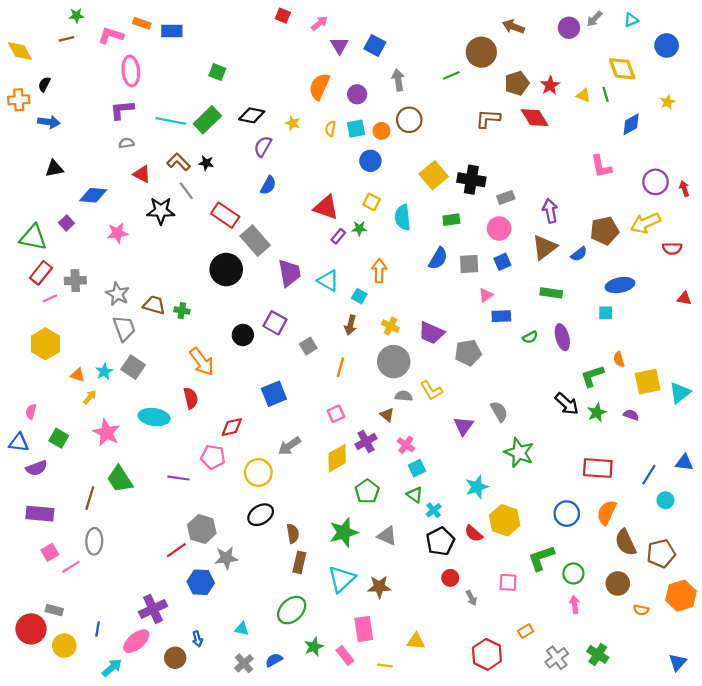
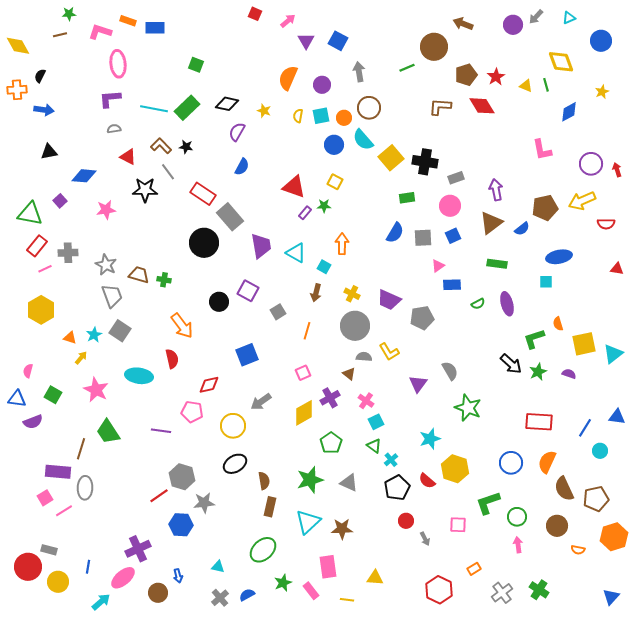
cyan semicircle: (403, 217) -> (363, 140), moved, turned -35
purple rectangle: (40, 514) -> (58, 472), moved

